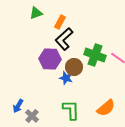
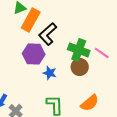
orange rectangle: (60, 22) -> (31, 20), moved, size x1.6
brown circle: (74, 67) -> (80, 67), moved

